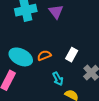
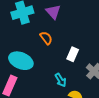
orange semicircle: (44, 55) -> (46, 38), moved, turned 80

